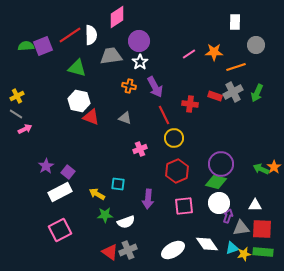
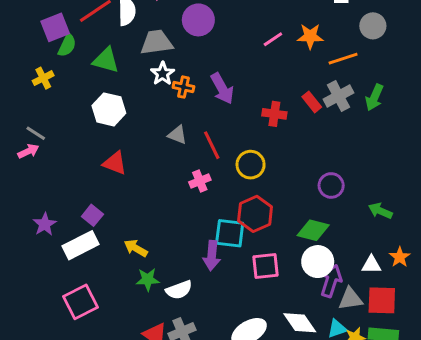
green semicircle: (26, 46) -> (67, 45), moved, turned 119
white star: (140, 62) -> (163, 74), moved
yellow cross: (17, 96) -> (43, 78), moved
red rectangle: (215, 96) -> (312, 102), turned 32
gray line: (16, 114) -> (36, 133), moved
red line: (164, 115) -> (212, 145), moved
red triangle: (91, 117) -> (115, 163), moved
purple circle: (221, 164) -> (331, 185), moved, size x0.7
purple star: (46, 166) -> (45, 224), moved
orange star: (274, 167) -> (400, 257), moved
cyan square: (118, 184) -> (230, 233), moved, size x1.5
purple arrow: (228, 216) -> (331, 281), size x1.5

